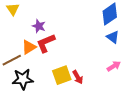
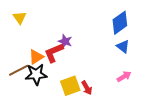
purple star: (39, 26) -> (65, 41), moved
black star: (23, 79) -> (36, 74), moved

